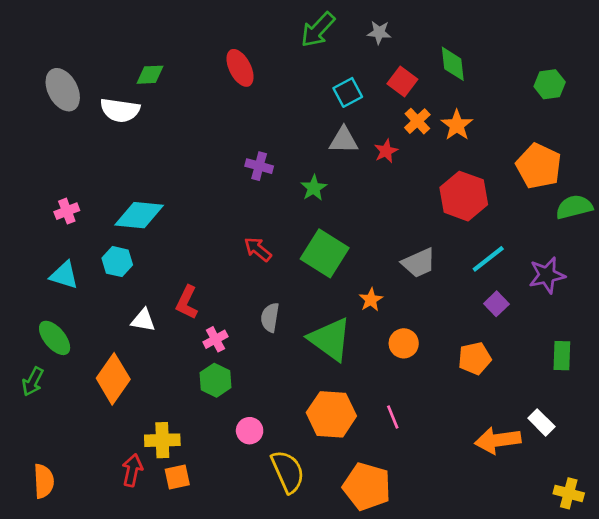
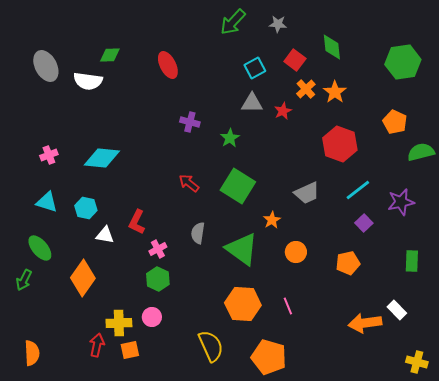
red ellipse: (240, 68) -> (168, 65), moved
green hexagon: (550, 84) -> (403, 62), size x1.6
orange pentagon: (539, 166) -> (395, 122), size x0.7
cyan hexagon: (117, 262) -> (86, 208), moved
pink circle: (250, 431) -> (152, 317), moved

